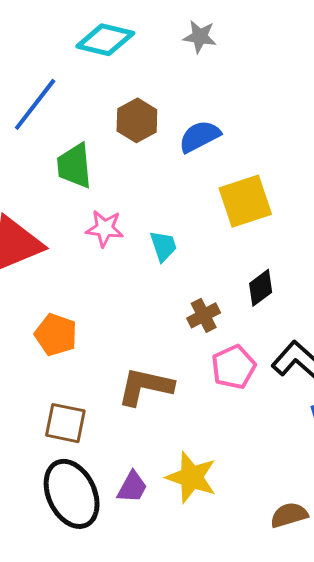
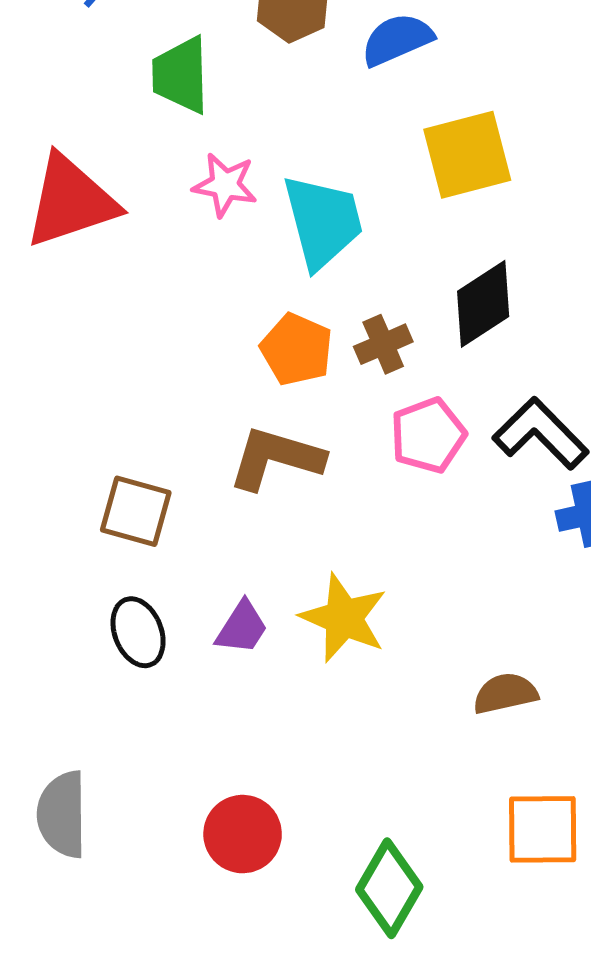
cyan trapezoid: (163, 246) -> (323, 222), size x1.8
black diamond: (261, 288) -> (483, 304), size x1.4
orange pentagon: (56, 335) -> (297, 349), moved
black ellipse: (72, 494) -> (138, 632), size x0.6

